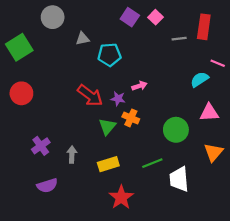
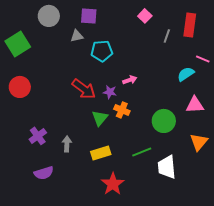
purple square: (130, 17) -> (89, 16), moved, turned -30
gray line: (179, 39) -> (167, 36), turned -64

